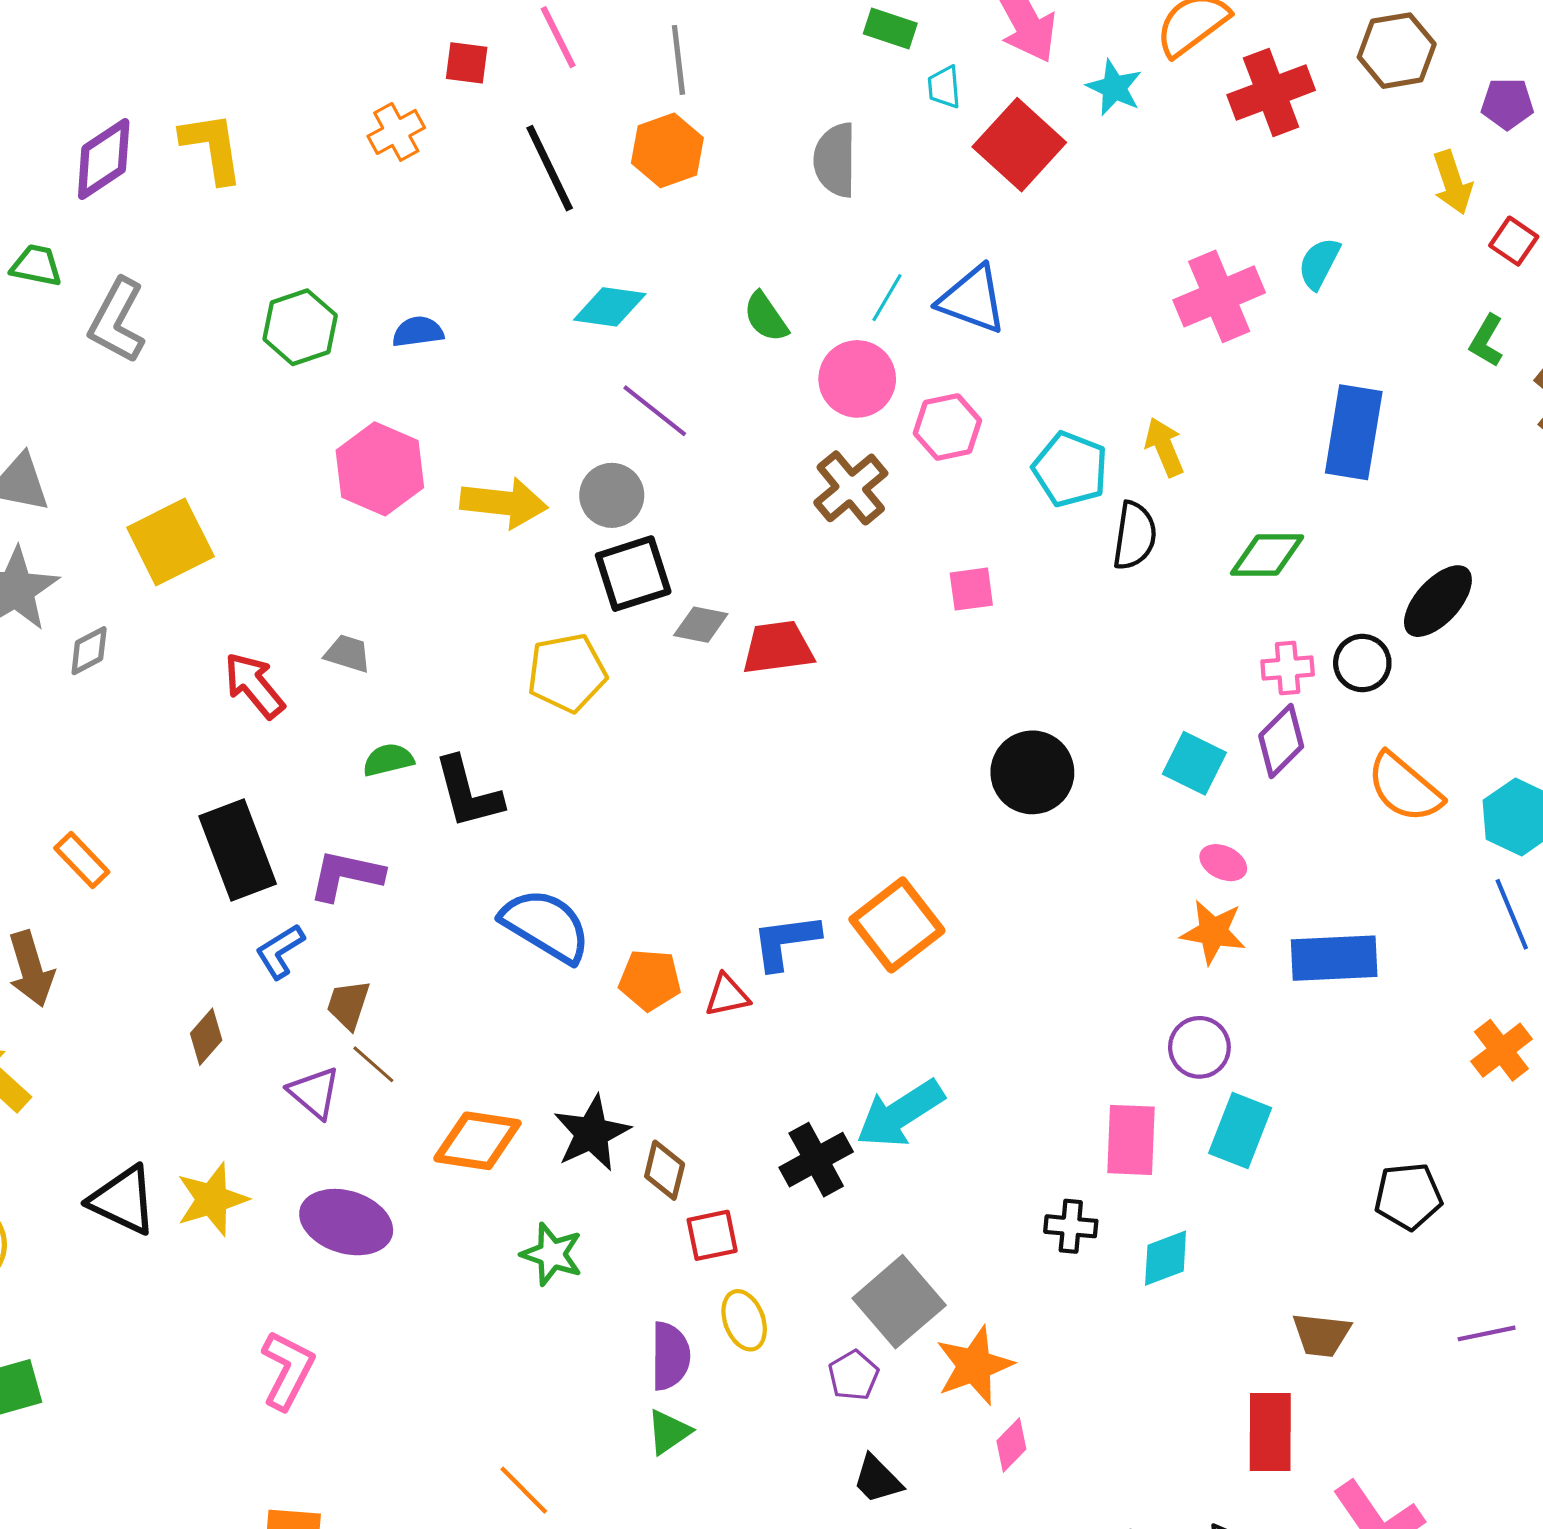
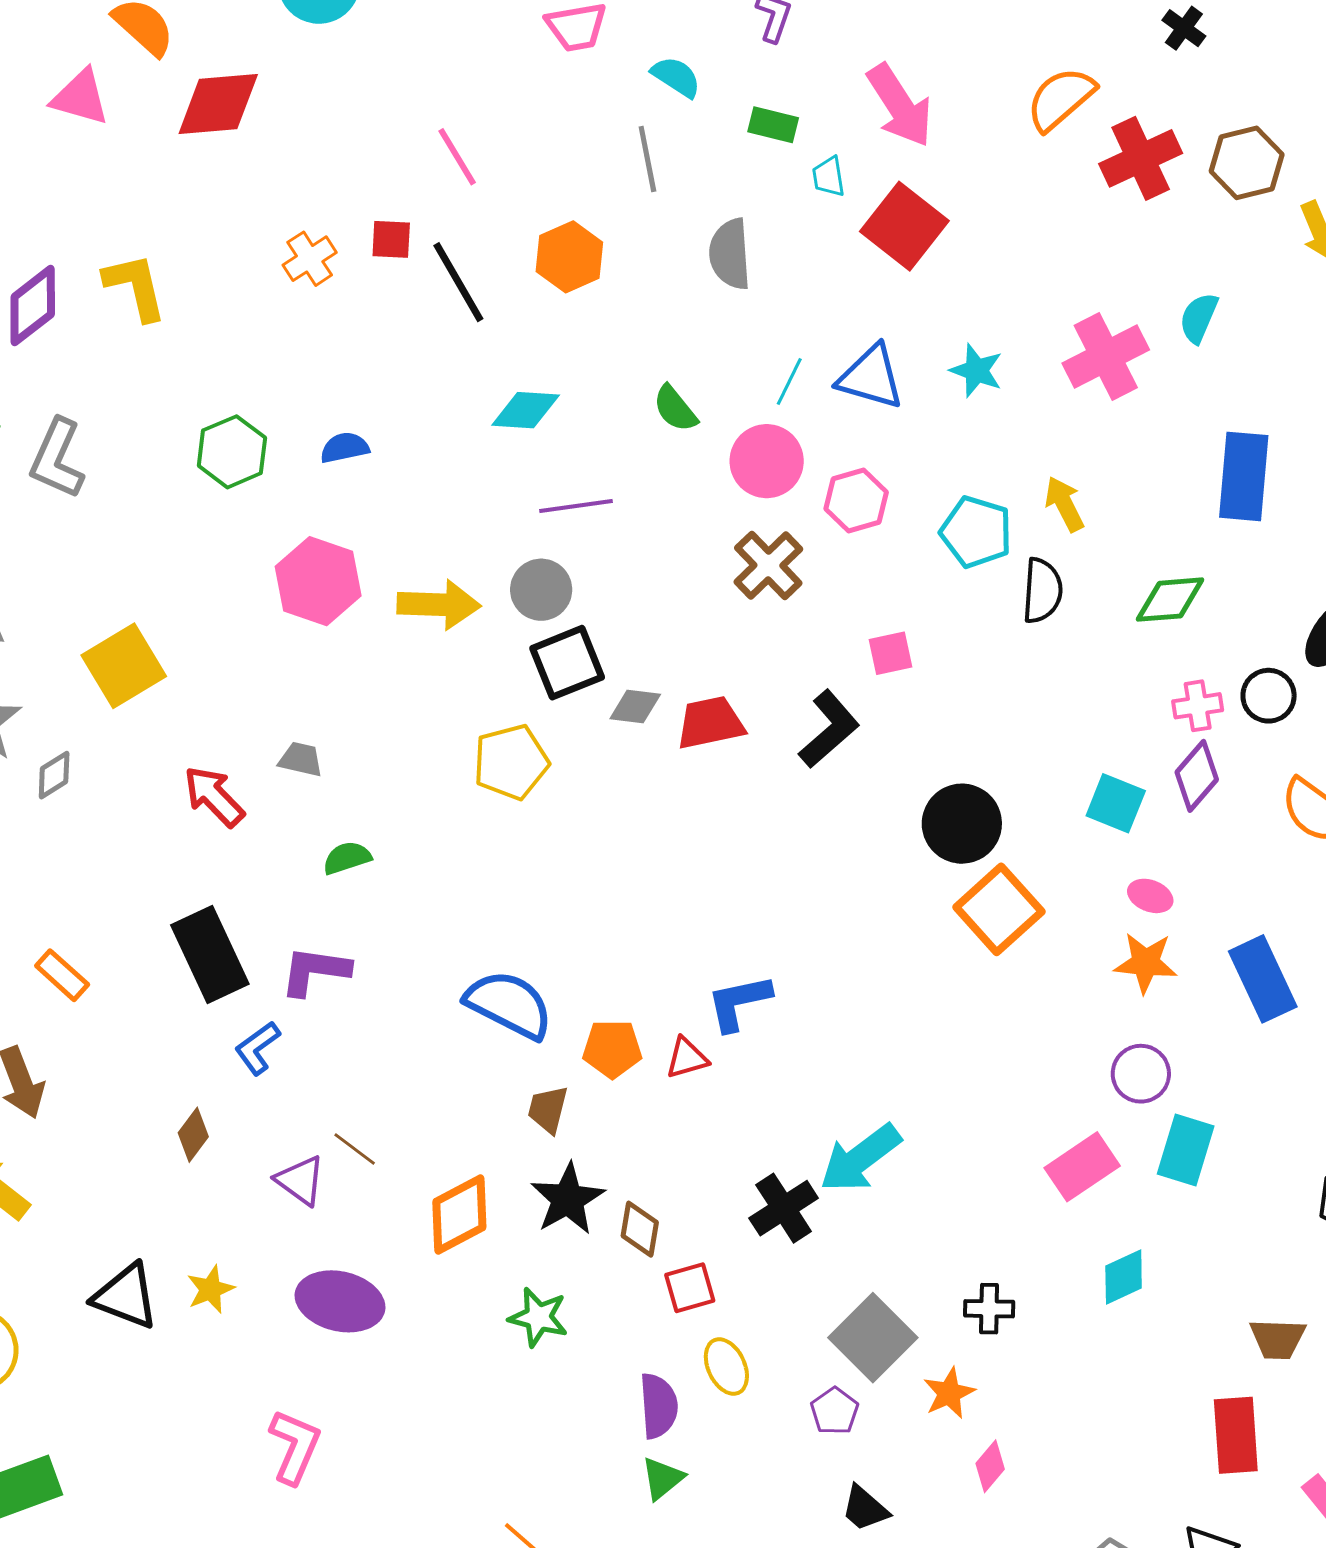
brown hexagon: (1397, 51) -> (1247, 163), moved
gray line: (678, 60) -> (647, 159), moved
red square: (467, 63) -> (391, 239), moved
cyan star: (1114, 88) -> (976, 371), moved
purple line: (655, 411) -> (576, 506), turned -42
black L-shape: (468, 793) -> (829, 729), moved, turned -112
orange square: (897, 925) -> (999, 909), moved
blue rectangle: (1334, 958) -> (1263, 979), turned 72
brown trapezoid: (348, 1005) -> (548, 1109), moved
pink rectangle: (1131, 1140) -> (1082, 1167), turned 58
orange diamond: (477, 1141) -> (459, 1215), turned -32
yellow star: (212, 1199) -> (211, 1289), size x0.7
black cross: (1071, 1226) -> (989, 1309), moved
orange star: (974, 1366) -> (949, 1393), size x0.7

